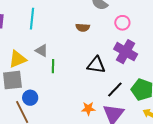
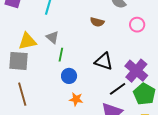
purple cross: (126, 52) -> (136, 71), moved
blue circle: (30, 98) -> (69, 76), moved
orange star: (88, 109) -> (76, 99), moved

